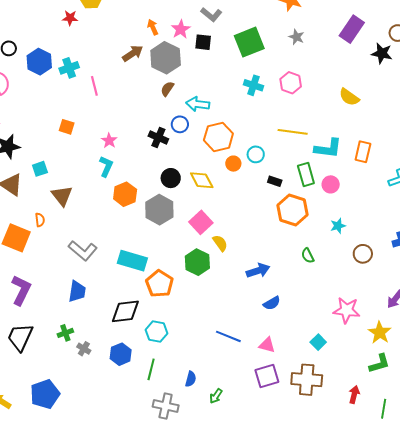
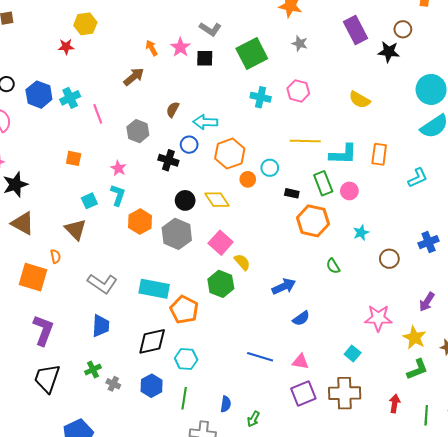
purple rectangle: (352, 29) -> (356, 30), turned -56
gray hexagon: (166, 58) -> (138, 131), moved, size x0.7
cyan square: (40, 169) -> (89, 201), moved

